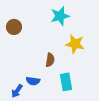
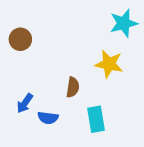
cyan star: (60, 16) -> (124, 23), moved
blue arrow: (17, 91) -> (25, 103), moved

